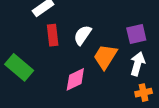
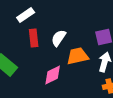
orange trapezoid: (105, 57) -> (78, 56), turned 45

